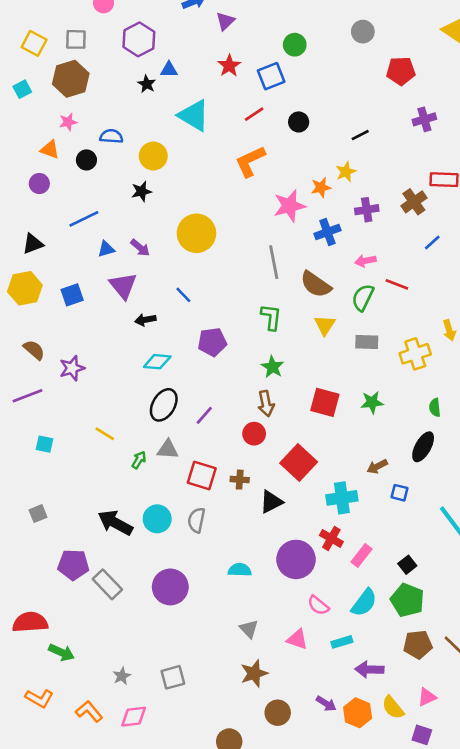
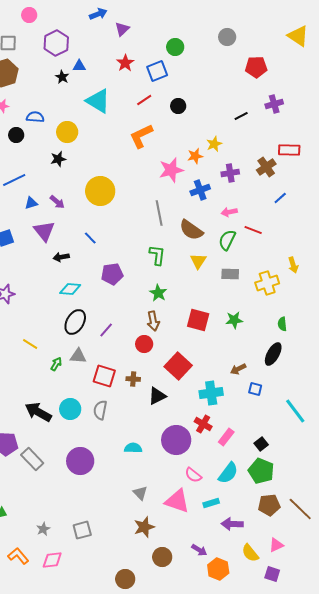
black line: (360, 135) -> (241, 116), moved
pink triangle: (297, 639) -> (177, 501), size x1.5
orange hexagon: (358, 713) -> (218, 569), moved

